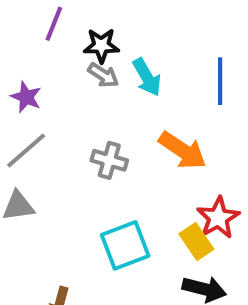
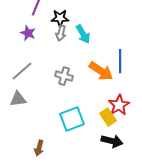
gray arrow: (103, 75) -> (61, 33), turned 70
blue line: (220, 81) -> (120, 61), moved
purple star: (26, 97) -> (28, 33), moved

